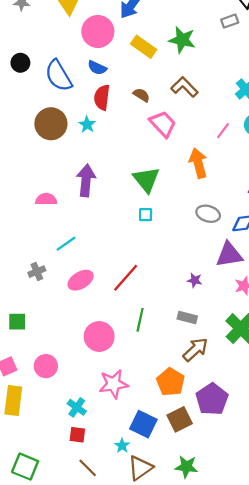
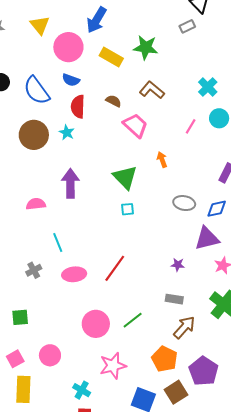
orange arrow: (198, 163) -> (162, 160), moved, size x0.6
cyan line: (66, 244) -> (58, 242), turned -72
pink ellipse: (81, 280) -> (74, 274), turned 30
green line: (140, 320) -> (133, 320), moved, turned 45

